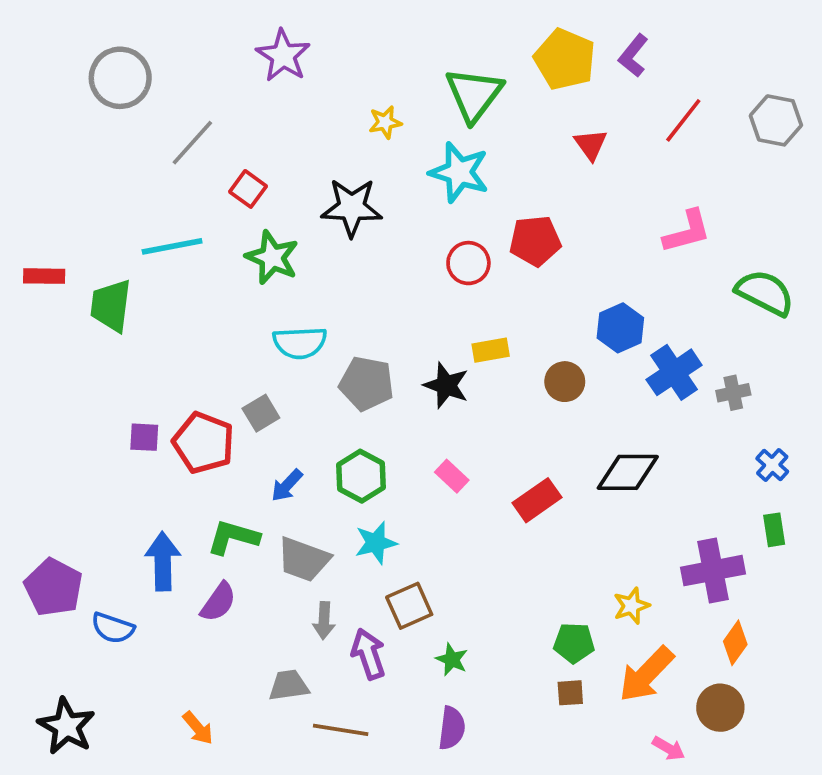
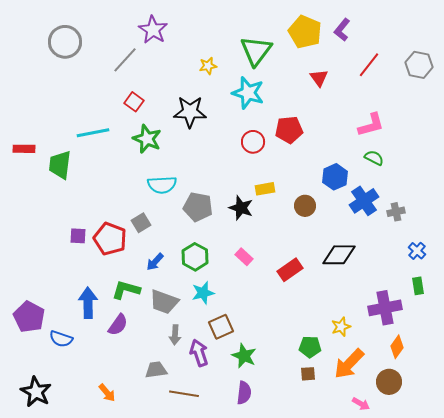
gray line: (192, 143) -> (125, 60), moved
green semicircle: (765, 293) -> (374, 158), moved, size x0.6
green star: (452, 659) -> (244, 356), size x1.4

